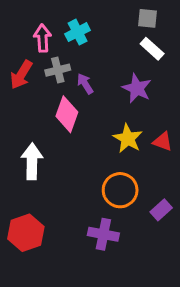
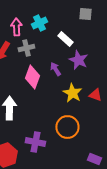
white rectangle: (152, 49) -> (65, 39), moved
purple arrow: (85, 84) -> (55, 69), moved
purple rectangle: (161, 210) -> (94, 159), moved, turned 64
purple cross: (103, 234) -> (35, 142), moved

